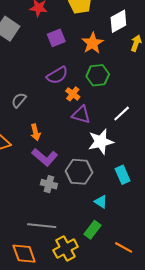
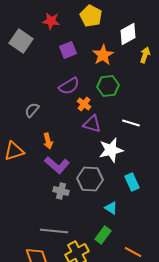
white line: (122, 114) -> (131, 123), turned 60

